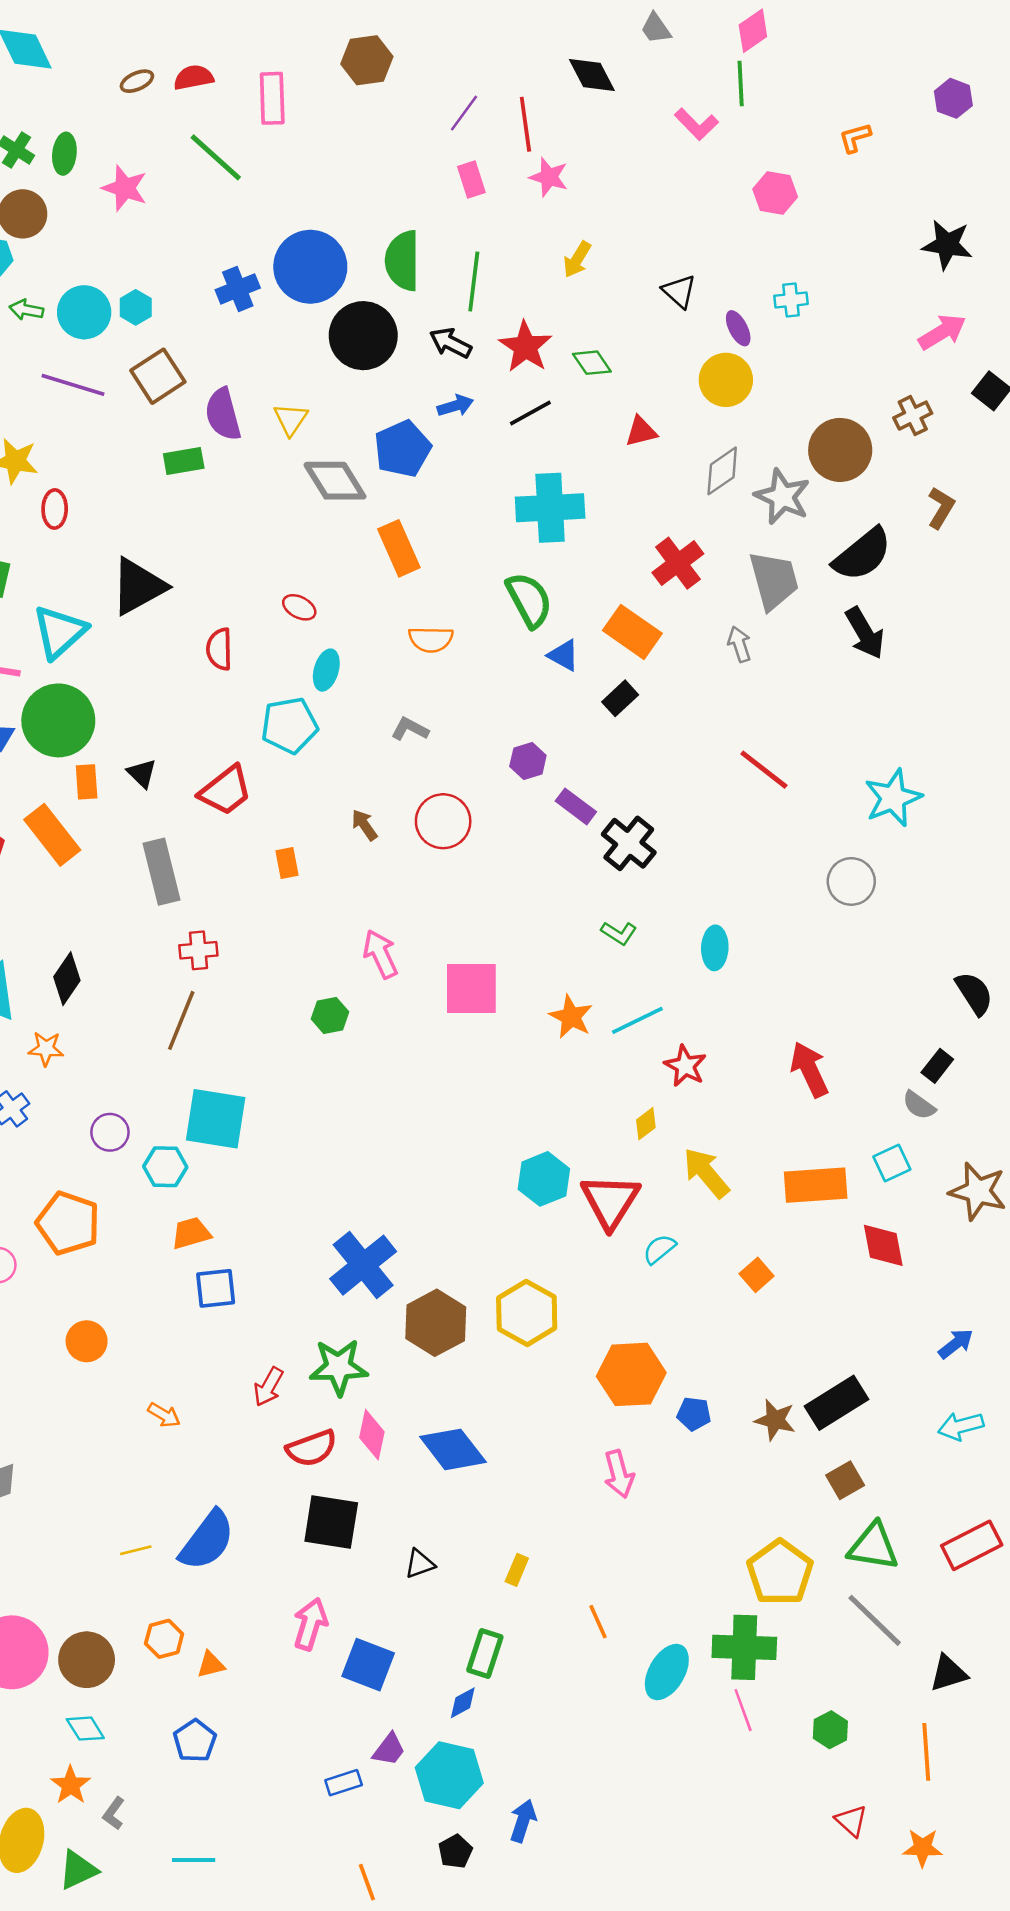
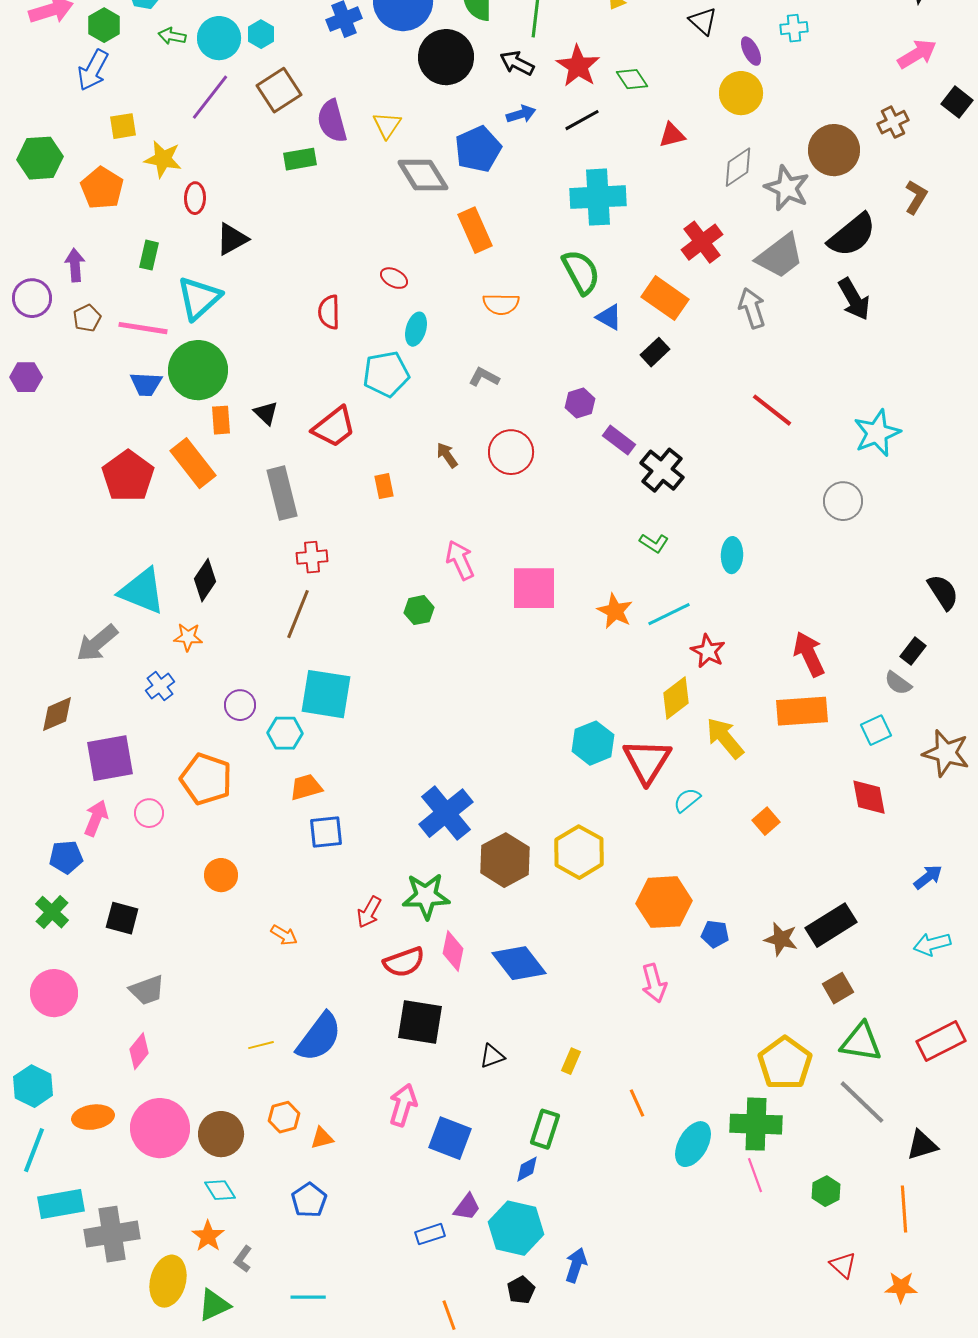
purple line: (73, 385) -> (210, 97), turned -69
gray trapezoid: (774, 580) -> (780, 256), turned 68
black triangle: (138, 586) -> (232, 239), moved, size x0.7
gray arrow: (739, 644) -> (752, 308), size x1.4
yellow diamond: (646, 1124) -> (676, 698), size x1.6
orange rectangle: (816, 1185) -> (802, 711), moved

